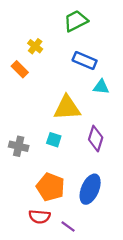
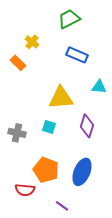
cyan triangle: (101, 87) -> (99, 87), moved
red semicircle: (40, 217) -> (25, 190), moved

